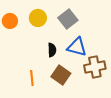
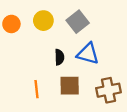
brown cross: (95, 67) -> (108, 90), moved
brown square: (61, 75) -> (70, 86), turned -36

